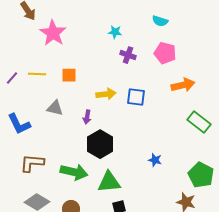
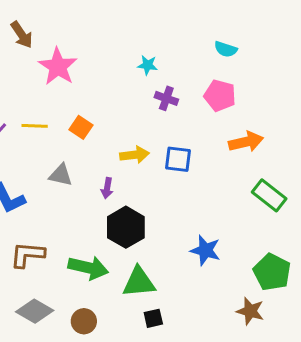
cyan semicircle: (160, 21) -> (226, 49), moved
orange square: (69, 75) -> (81, 127), turned 35
blue star: (155, 160) -> (205, 250), size x1.5

